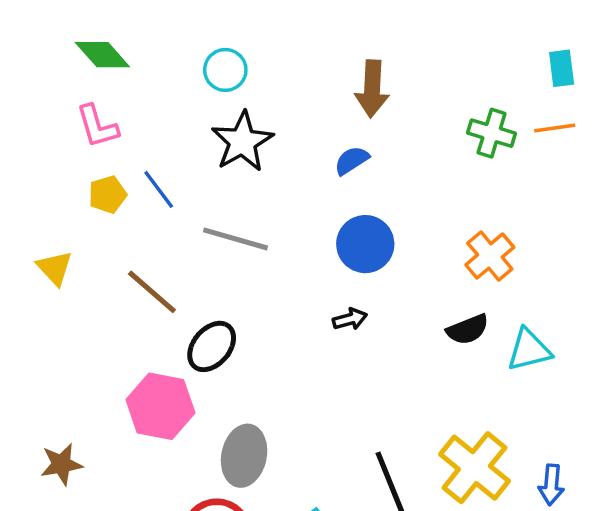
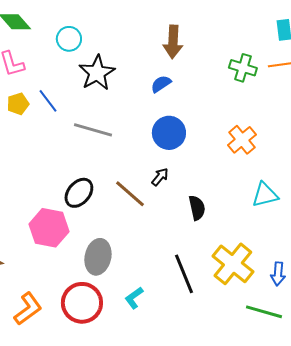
cyan circle: (225, 70) -> (69, 39), moved
brown line: (152, 292) -> (130, 194), moved
black arrow: (350, 319) -> (160, 177), turned -36
black semicircle: (468, 329) -> (197, 208), moved, turned -80

